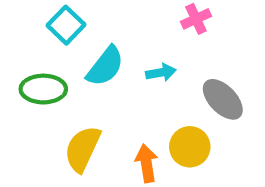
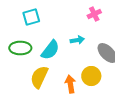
cyan square: (66, 25) -> (31, 17), turned 30
cyan semicircle: (105, 66) -> (50, 50), moved

